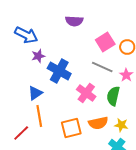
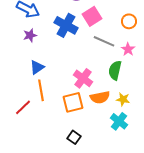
pink square: (105, 42) -> (92, 16), moved
purple star: (38, 56) -> (30, 35), moved
blue cross: (59, 71) -> (66, 25), moved
pink cross: (86, 93) -> (83, 78), moved

